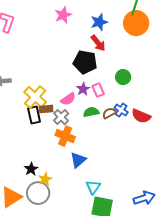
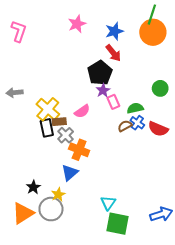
black pentagon: (85, 62) -> (100, 73), turned 30
green circle: (123, 77) -> (160, 88), moved
purple star: (83, 89) -> (103, 90), moved
green semicircle: (91, 112) -> (135, 108), moved
gray cross: (61, 117) -> (66, 135), moved
blue triangle: (78, 160) -> (70, 173), moved
black star: (31, 169) -> (33, 187), moved

